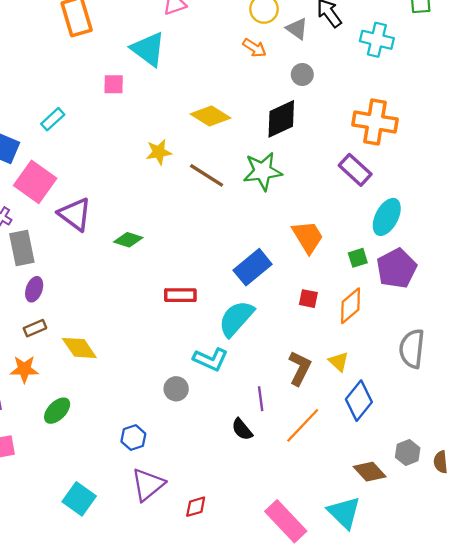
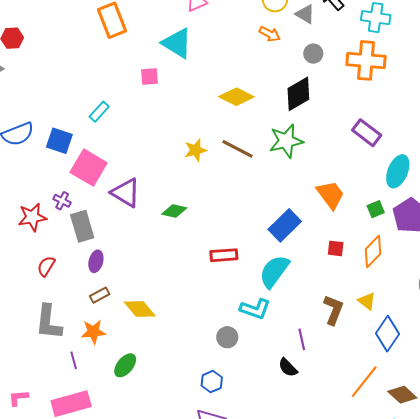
orange cross: (375, 122) -> (366, 60), moved
yellow star: (159, 152) -> (196, 150), moved
orange line: (303, 425) -> (364, 382), moved
blue hexagon: (133, 438) -> (212, 382), moved

